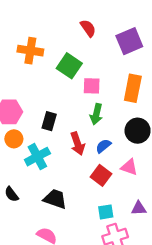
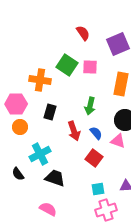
orange cross: (30, 51) -> (40, 80), moved
pink square: (92, 86) -> (90, 67), moved
blue semicircle: (103, 146) -> (96, 133), turned 88
cyan cross: (37, 157) -> (40, 154), moved
pink triangle: (129, 167) -> (118, 141), moved

